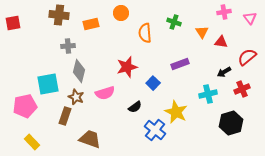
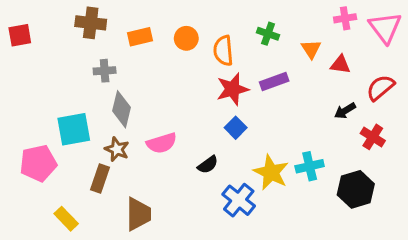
orange circle: (121, 13) -> (186, 38), moved
pink triangle: (250, 18) -> (385, 28), size x1.6
purple rectangle: (180, 64) -> (274, 81), moved
red star: (127, 67) -> (233, 89), moved
red cross: (242, 89) -> (373, 137), turned -35
cyan cross: (208, 94) -> (310, 166), moved
brown trapezoid: (90, 139) -> (138, 214), turned 70
yellow rectangle: (32, 142) -> (66, 219), moved

